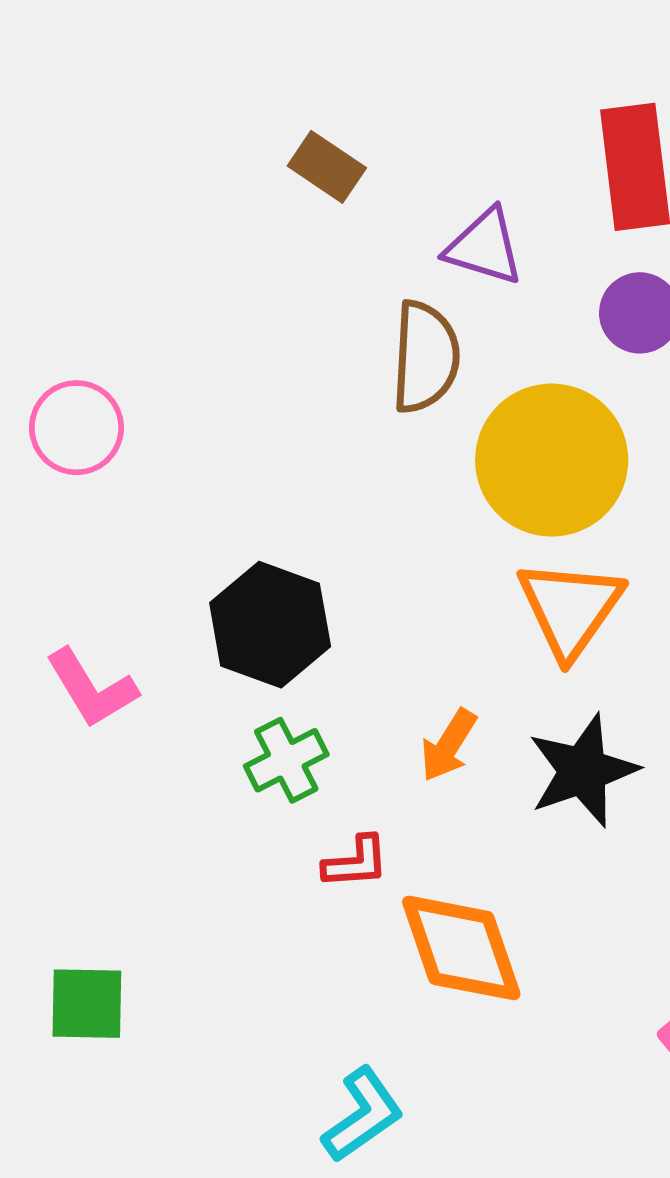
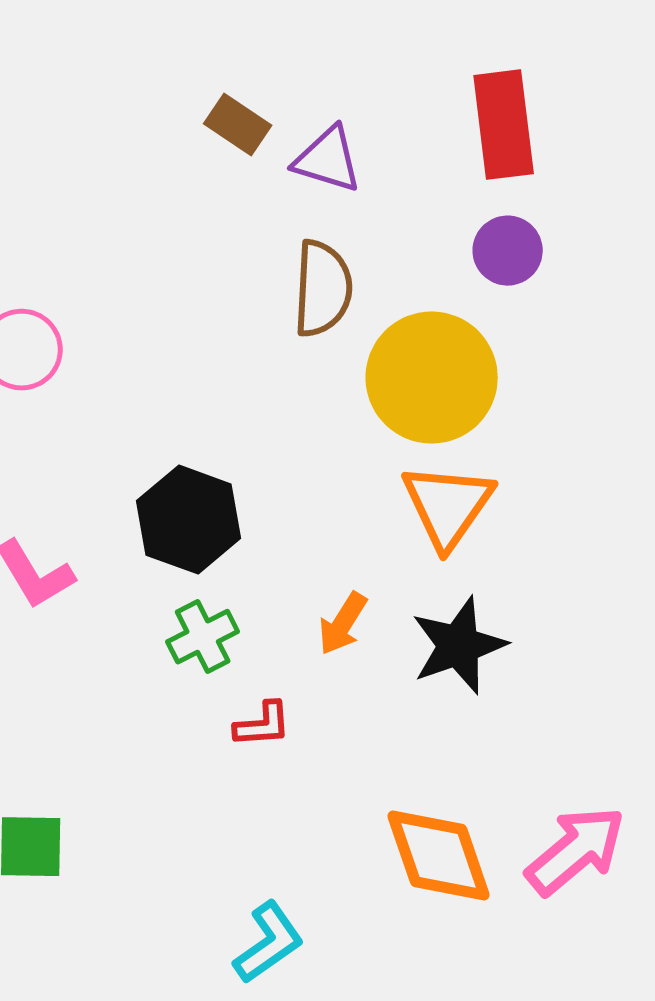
purple triangle: (484, 247) -> (328, 160), moved
orange diamond: (461, 948) -> (439, 856), moved

